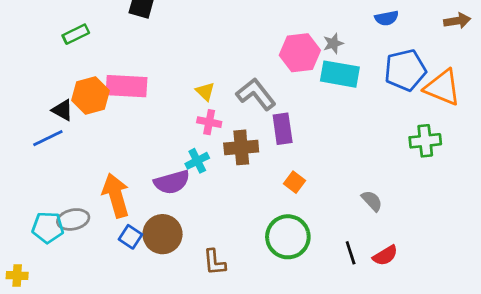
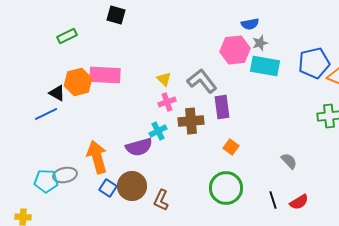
blue semicircle: (387, 18) -> (250, 24), moved
pink cross: (209, 122) -> (167, 102), turned -30
brown L-shape: (215, 262) -> (161, 200), moved, turned 30

